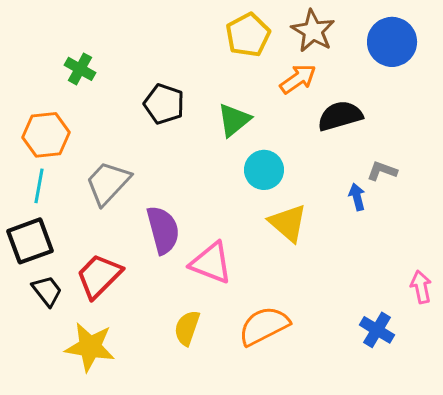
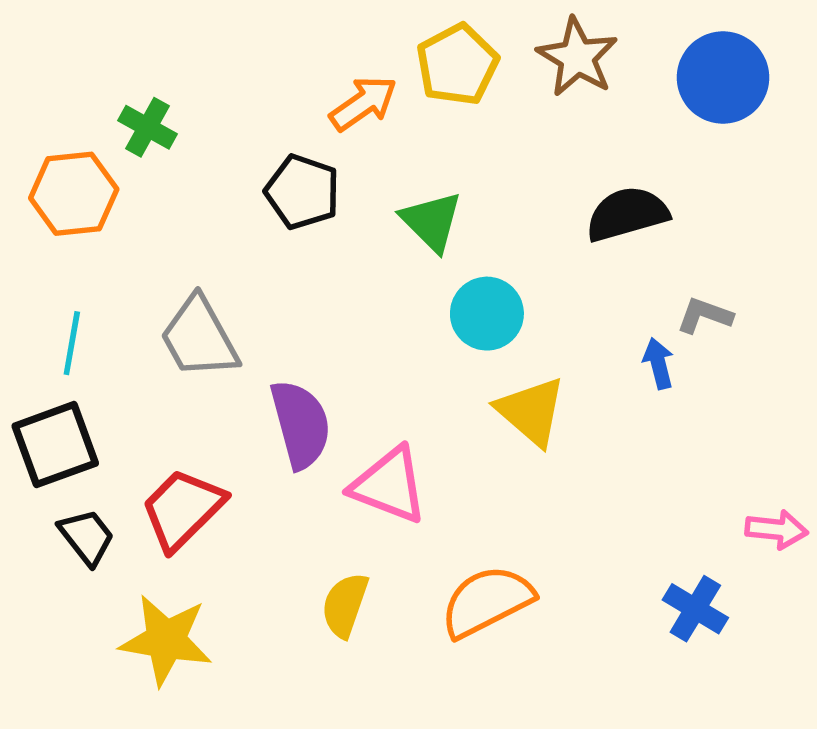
orange arrow: (298, 79) -> (363, 103), moved
green triangle: (234, 120) -> (432, 221), turned -36
orange hexagon: (46, 135) -> (74, 194), moved
gray trapezoid: (108, 183) -> (199, 338), turned -72
pink arrow: (421, 287) -> (776, 529), turned 108

